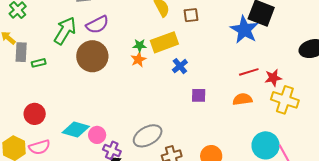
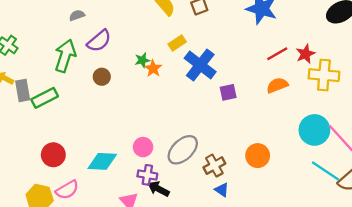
yellow rectangle: (164, 42) -> (177, 43), size x0.6
green star: (140, 45) -> (142, 60), moved
brown circle: (92, 56) -> (102, 77), size x0.5
green rectangle: (39, 63) -> (45, 98), size x1.6
blue cross: (180, 66) -> (200, 65), size x1.8
pink circle: (97, 135) -> (143, 147), moved

